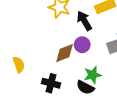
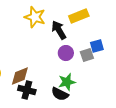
purple circle: (82, 45) -> (66, 53), moved
brown diamond: (65, 53) -> (20, 76), moved

